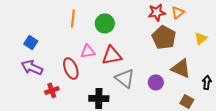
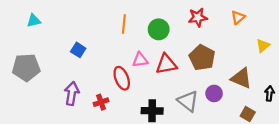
red star: (157, 12) -> (198, 17), moved
brown pentagon: (164, 37) -> (202, 58), moved
purple arrow: (32, 67) -> (72, 93), moved, turned 75
gray triangle: (125, 78) -> (188, 101), moved

